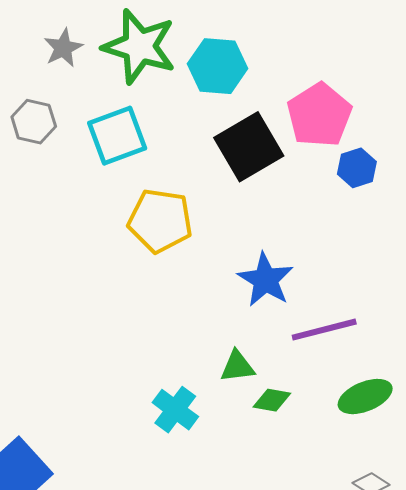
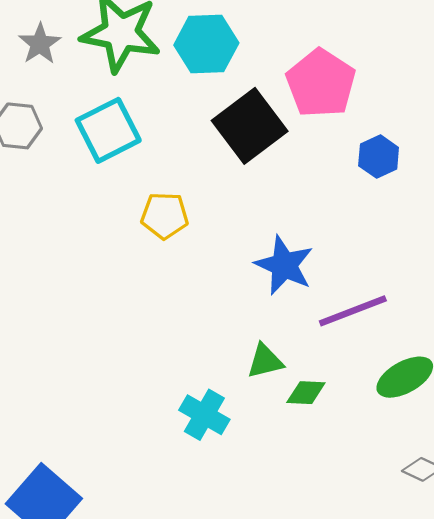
blue hexagon: (357, 168) -> (379, 157), moved
yellow pentagon: (160, 221) -> (165, 216), size x0.7

